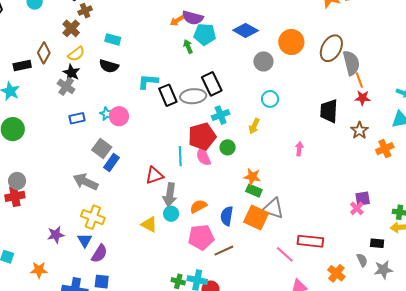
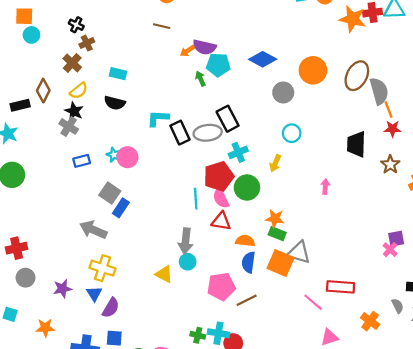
green circle: (228, 147) -> (247, 187), size x1.5
red triangle: (154, 175) -> (221, 221), moved, turned 30
gray circle: (17, 181) -> (26, 278), moved
orange semicircle: (198, 206) -> (245, 241), moved, turned 36

